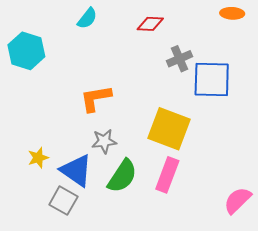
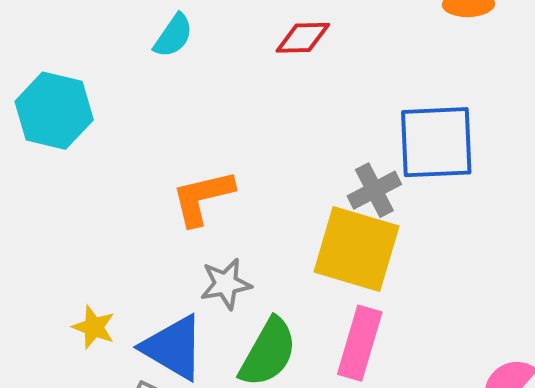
gray cross: (179, 59) -> (374, 190), moved
yellow star: (38, 158) -> (94, 327), turned -30

